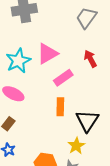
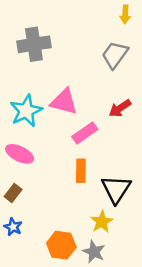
pink triangle: (47, 54) -> (64, 102), turned 45
red arrow: (90, 59) -> (120, 108), turned -96

